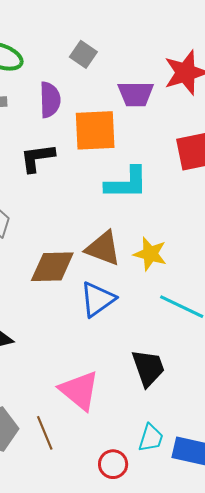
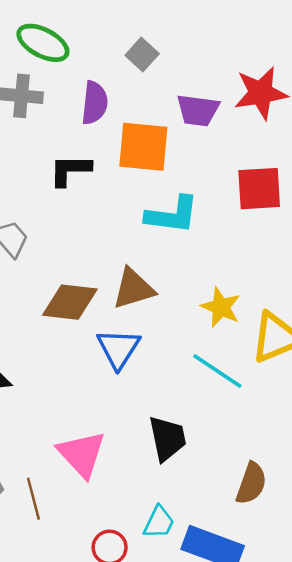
brown triangle: (103, 248) -> (133, 289), turned -45
yellow star: (150, 254) -> (221, 307), moved
blue triangle: (98, 299) -> (118, 348), turned -30

